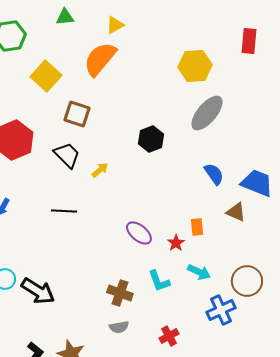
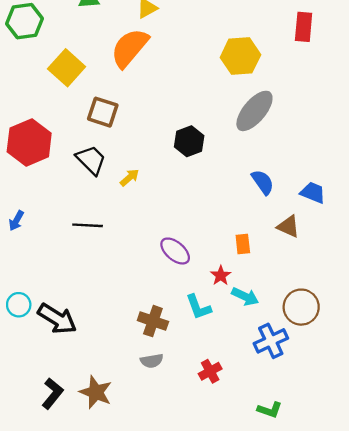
blue trapezoid: (257, 183) -> (313, 193), size x0.7
red star: (176, 243) -> (221, 276), moved

